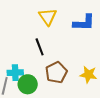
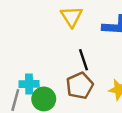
black line: (40, 47) -> (84, 60), moved

